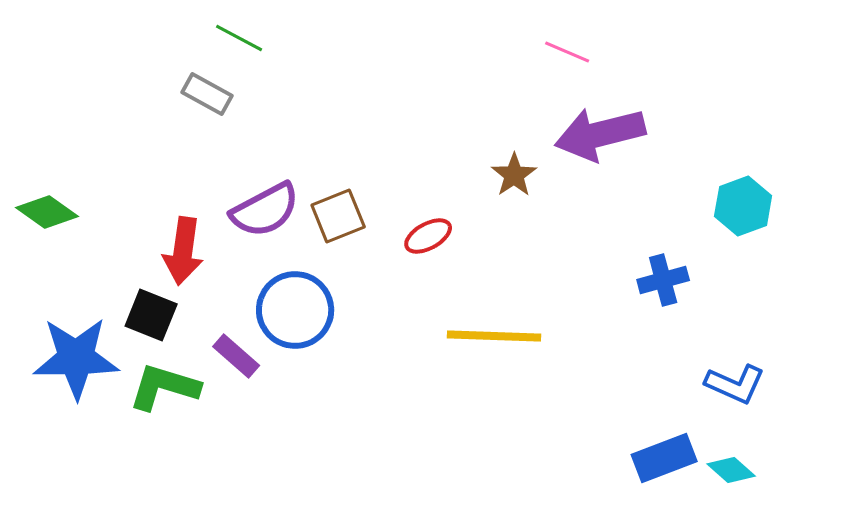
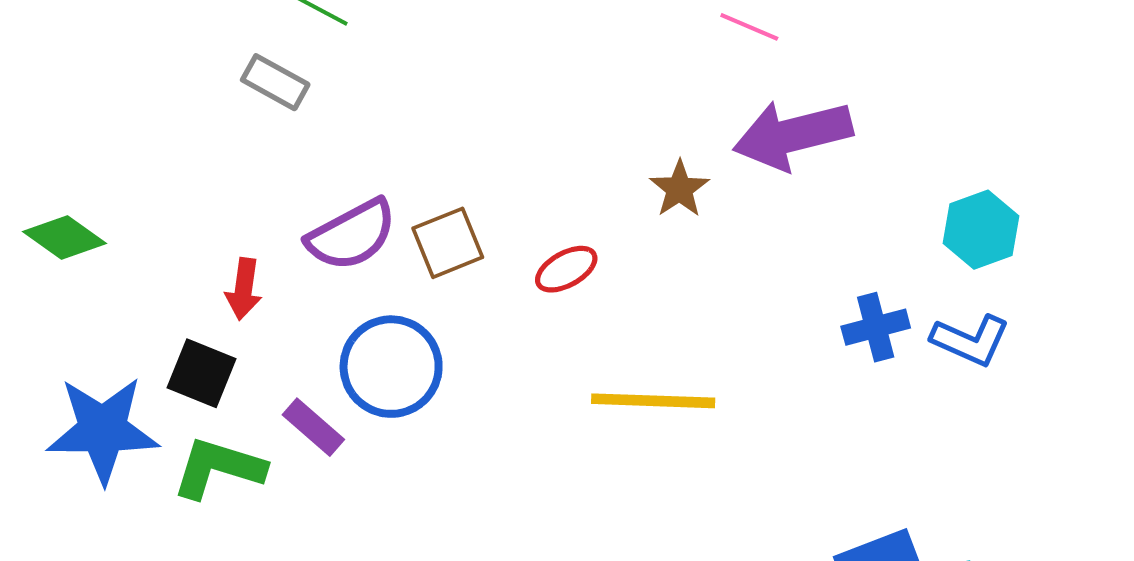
red arrow: (183, 251) -> (244, 289), size x0.7
blue L-shape: (735, 384) -> (970, 340), moved

